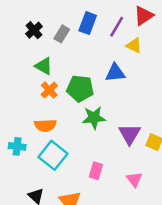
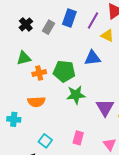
green triangle: (44, 66) -> (24, 58), moved, turned -42
orange cross: (49, 90) -> (39, 73), turned 32
cyan square: (53, 155) -> (45, 141), moved, size x0.6

